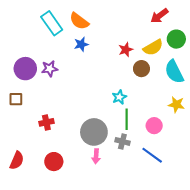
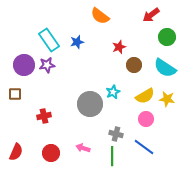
orange semicircle: (79, 21) -> (100, 16), moved
cyan rectangle: (52, 23) -> (49, 40), moved
yellow semicircle: (153, 47) -> (145, 96), moved
cyan semicircle: (174, 72) -> (165, 68), turned -30
green line: (127, 119) -> (112, 156), moved
gray circle: (94, 132) -> (90, 104), moved
pink arrow: (96, 156) -> (83, 148), moved, turned 104

